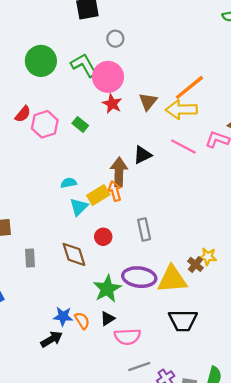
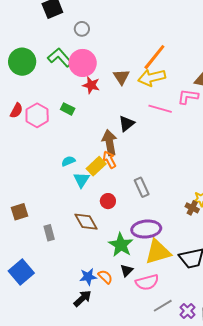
yellow triangle: (172, 279) -> (158, 252), moved

